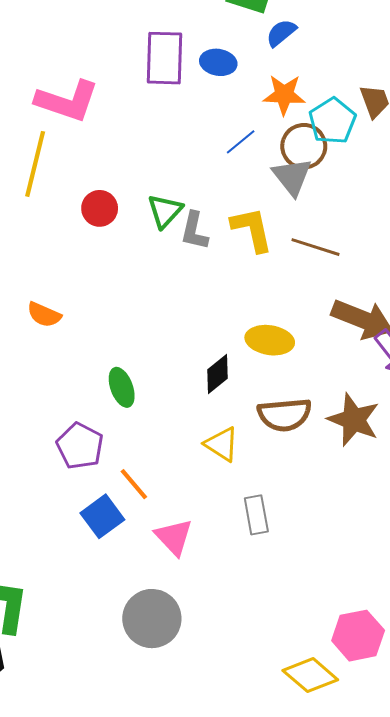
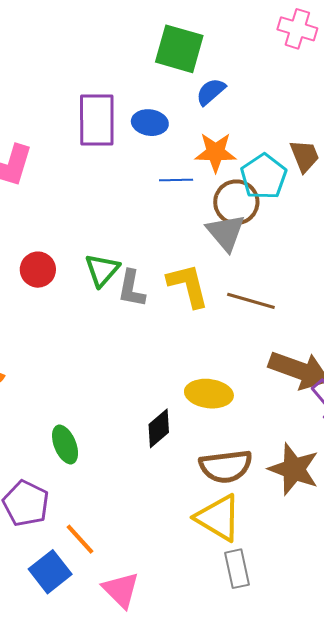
blue line: (241, 142) -> (176, 180), moved, turned 40
yellow triangle: (222, 444) -> (218, 518), moved, size x1.4
gray rectangle: (256, 515) -> (237, 569), moved

